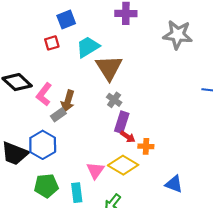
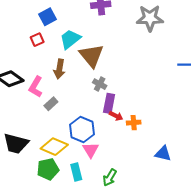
brown arrow: (68, 101) -> (59, 69), moved
blue hexagon: (43, 145) -> (82, 129), moved
yellow diamond: (123, 165) -> (54, 147), moved

